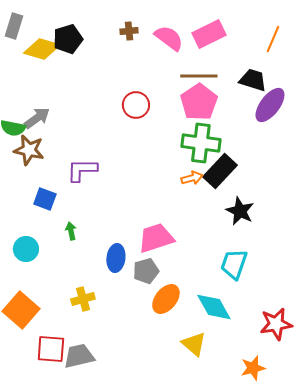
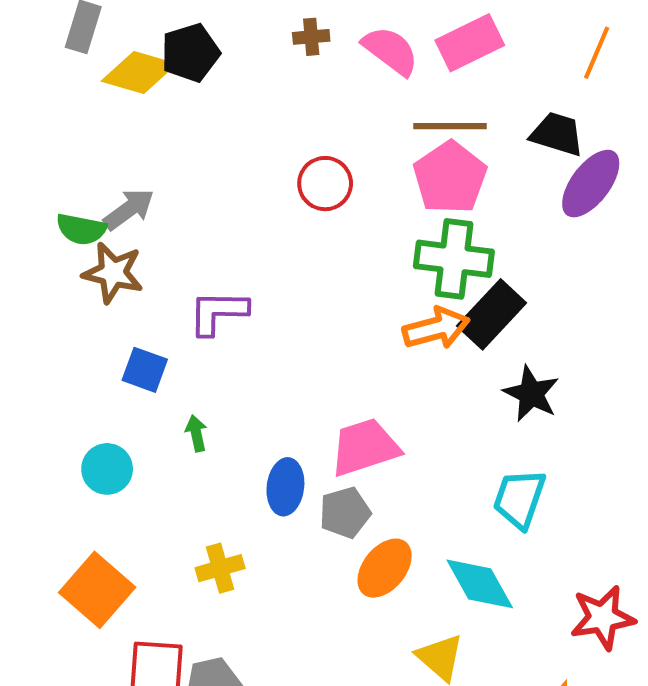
orange arrow: (192, 178) -> (436, 328), size x1.5

